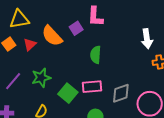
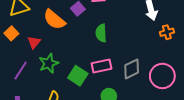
red triangle: (30, 44) -> (34, 42), moved

